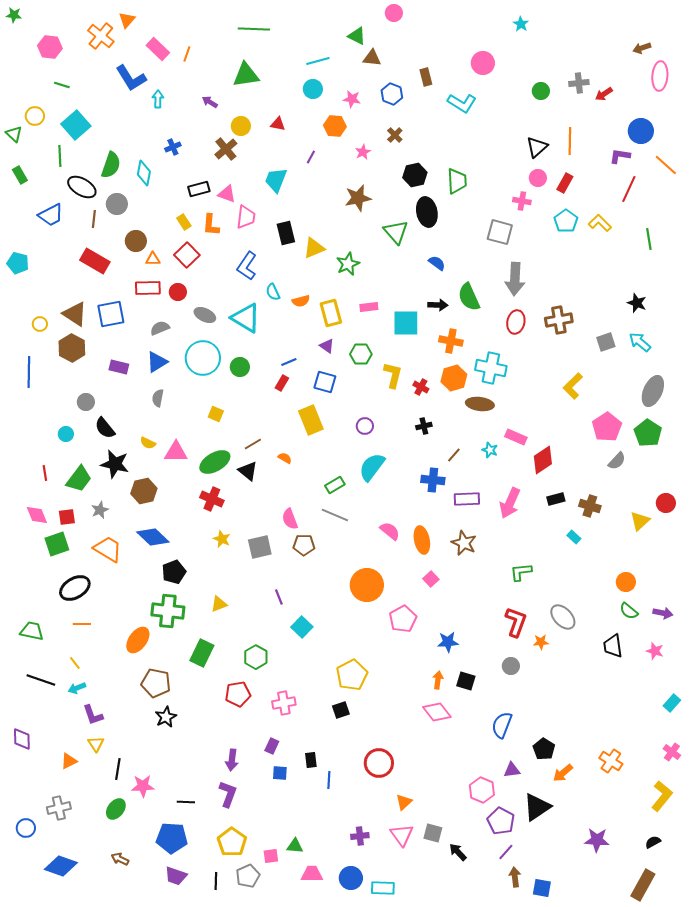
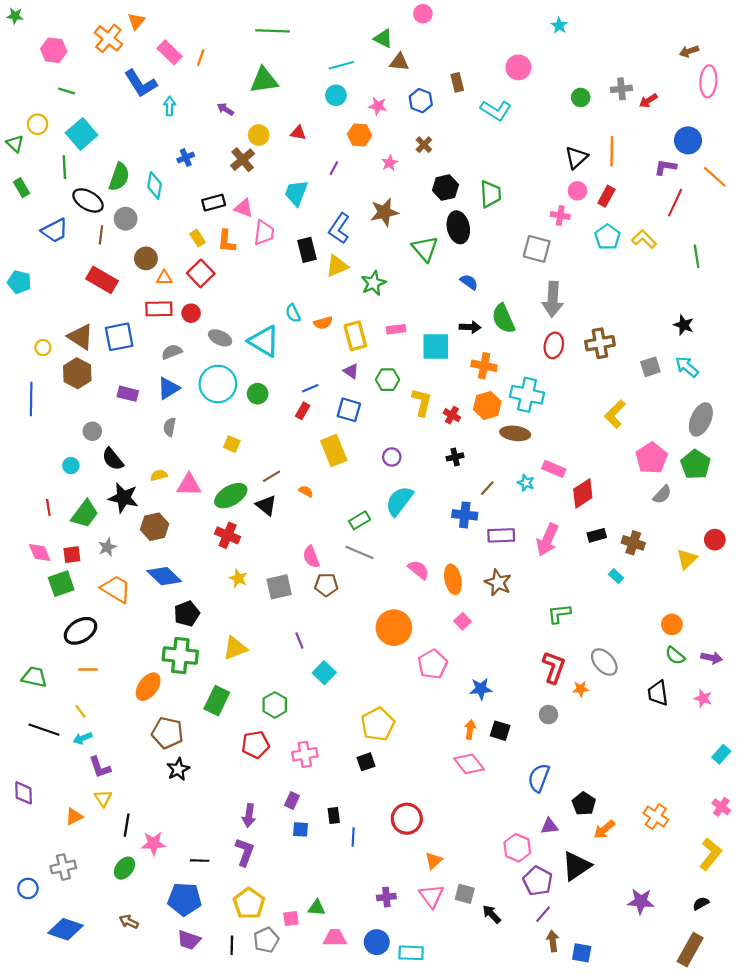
blue L-shape: (247, 266) -> (339, 228), moved
yellow semicircle: (148, 443) -> (159, 475), turned 140
yellow triangle: (219, 604) -> (235, 648), size x1.4

